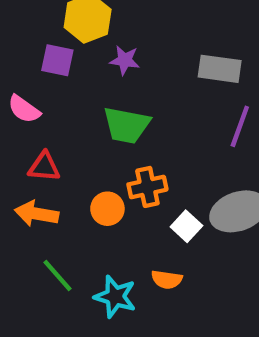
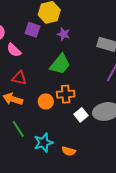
green trapezoid: (127, 125) -> (60, 64), turned -70
orange semicircle: (167, 280) -> (69, 151), moved
cyan star: (115, 297) -> (43, 143), turned 30

